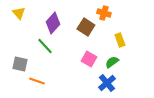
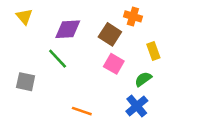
purple diamond: (53, 23) -> (68, 29), turned 45
pink square: (89, 59) -> (114, 64), moved
orange line: (37, 81) -> (82, 111), moved

